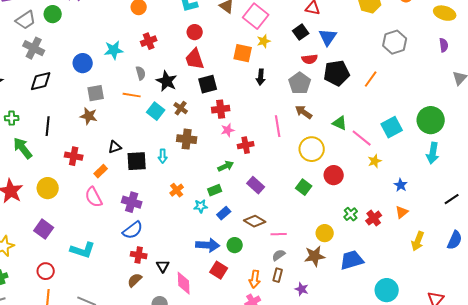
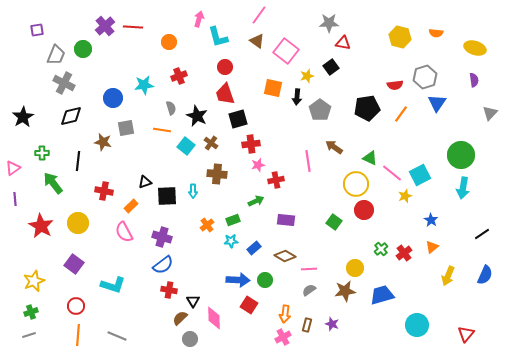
gray trapezoid: (26, 20) -> (56, 55), turned -35
blue triangle: (328, 37) -> (437, 103), moved
yellow star: (264, 41) -> (307, 76), moved
red semicircle: (310, 59) -> (395, 85), moved
black arrow: (261, 77) -> (297, 97), moved
gray pentagon: (300, 83) -> (320, 110), moved
brown star: (89, 116) -> (103, 142), moved
cyan square: (392, 127) -> (420, 175), moved
yellow circle: (312, 149) -> (356, 184), moved
purple rectangle: (256, 185) -> (286, 220), turned -36
green rectangle: (215, 190) -> (233, 220), moved
brown rectangle: (278, 275) -> (307, 325), moved
brown semicircle: (135, 280) -> (180, 318), moved

